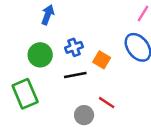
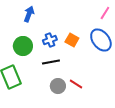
orange square: (102, 60) -> (72, 40), moved
gray circle: (84, 115) -> (58, 86), moved

